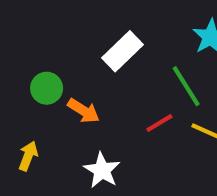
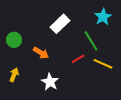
green circle: (47, 88) -> (14, 40), moved

